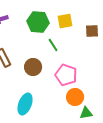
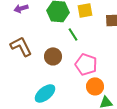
cyan ellipse: (25, 104) -> (45, 93), turned 30

